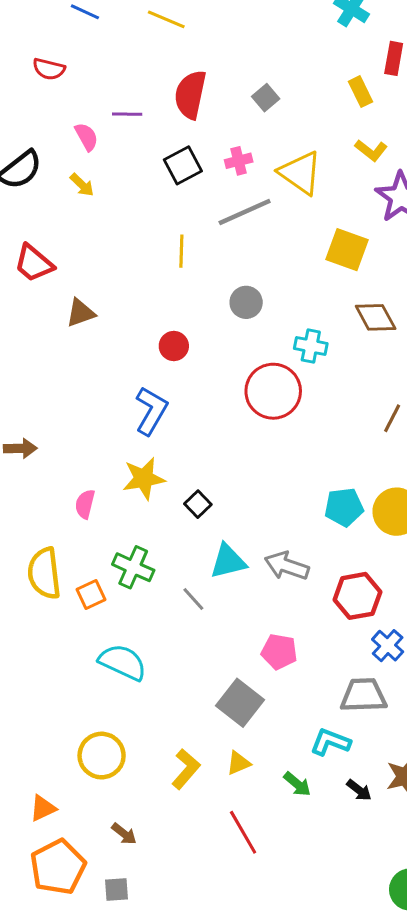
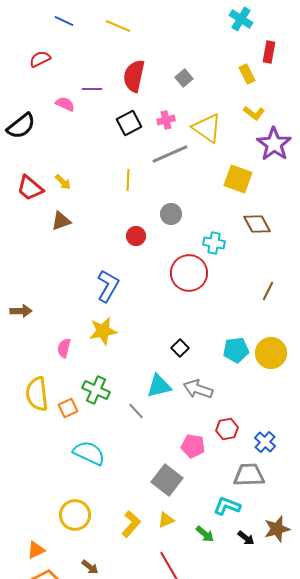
red semicircle: (49, 69) -> (40, 59), turned 140
pink semicircle: (86, 137) -> (65, 104), turned -36
yellow arrow: (82, 185) -> (63, 182), moved
red circle: (174, 346) -> (136, 236), moved
black square: (198, 504) -> (180, 348), moved
red hexagon: (357, 596) -> (227, 429), moved, size x0.7

